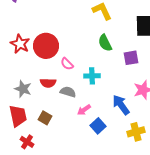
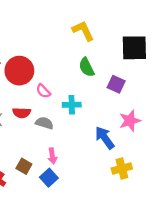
purple square: (131, 58) -> (116, 84), turned 35
pink arrow: (84, 110) -> (52, 156), moved, turned -64
brown square: (45, 118) -> (24, 166), moved
blue square: (98, 126) -> (49, 178), moved

